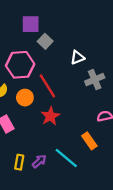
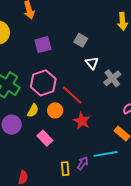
gray square: (45, 41) -> (81, 40), moved
white triangle: (77, 57) -> (92, 63), turned -32
cyan line: (66, 158) -> (106, 154), turned -35

